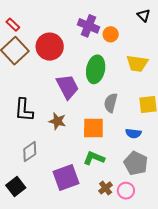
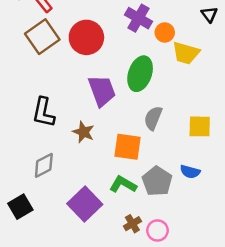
yellow trapezoid: (137, 63) -> (186, 53), moved
blue semicircle: (133, 133) -> (190, 172), moved
gray pentagon: (136, 163) -> (157, 181), moved
purple square: (66, 178) -> (85, 204), turned -32

